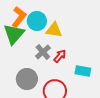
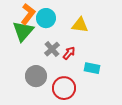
yellow triangle: (54, 30) -> (80, 25), moved

